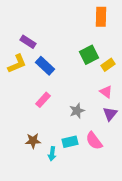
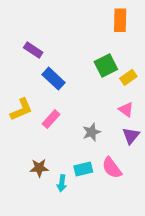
yellow L-shape: (17, 64) -> (21, 110), moved

